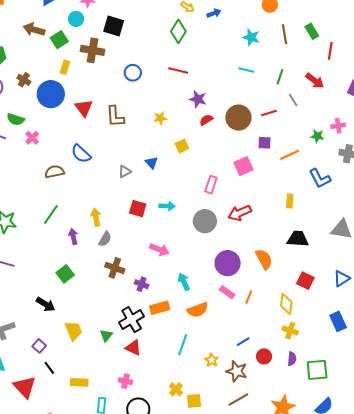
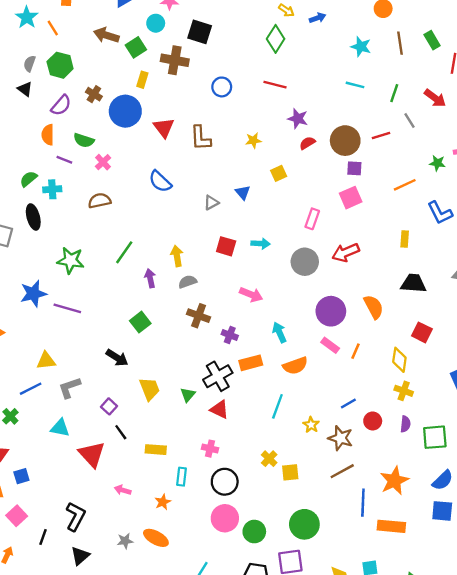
purple square: (265, 143) -> (354, 168), moved
brown semicircle: (54, 172) -> (100, 201), moved
gray semicircle: (105, 239) -> (188, 282), turned -140

